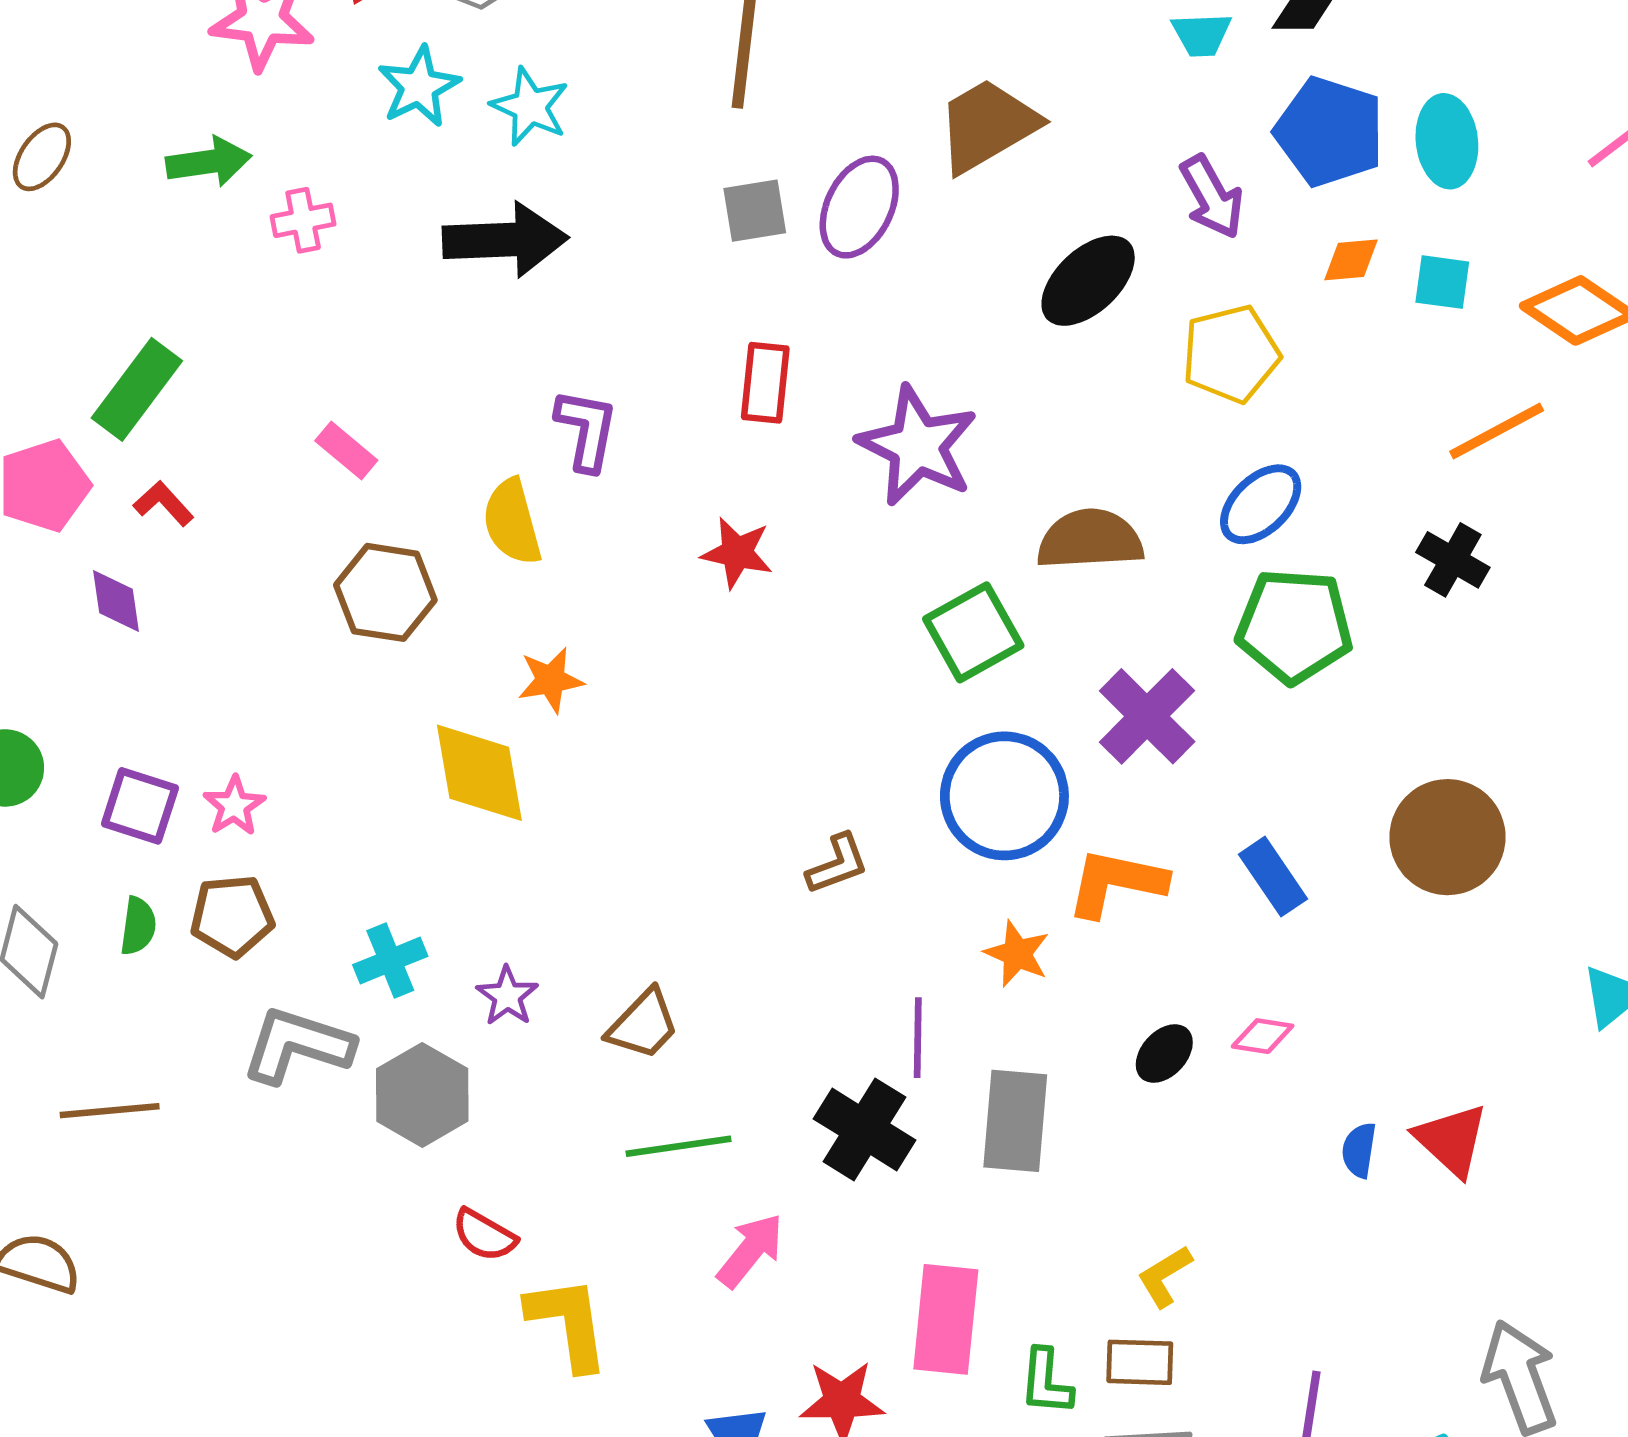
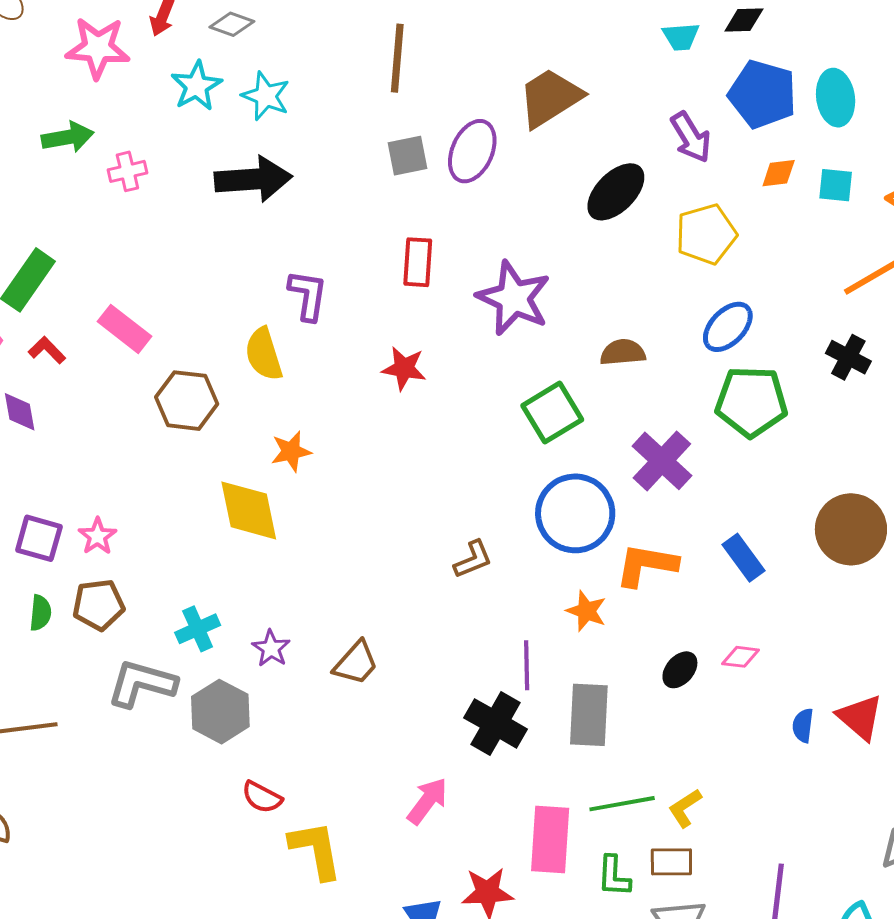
pink rectangle: (346, 451) -> (125, 329), moved, size x1.4
brown semicircle: (1090, 539) -> (623, 352), size x0.7
green line: (679, 1146) -> (622, 804), moved

